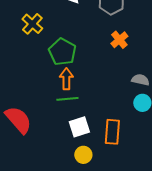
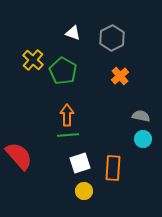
green pentagon: (62, 52) -> (63, 71), moved

